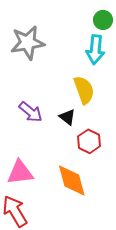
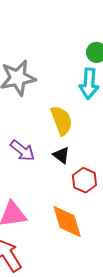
yellow semicircle: (84, 90) -> (61, 120), moved

